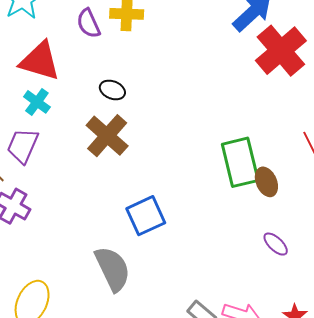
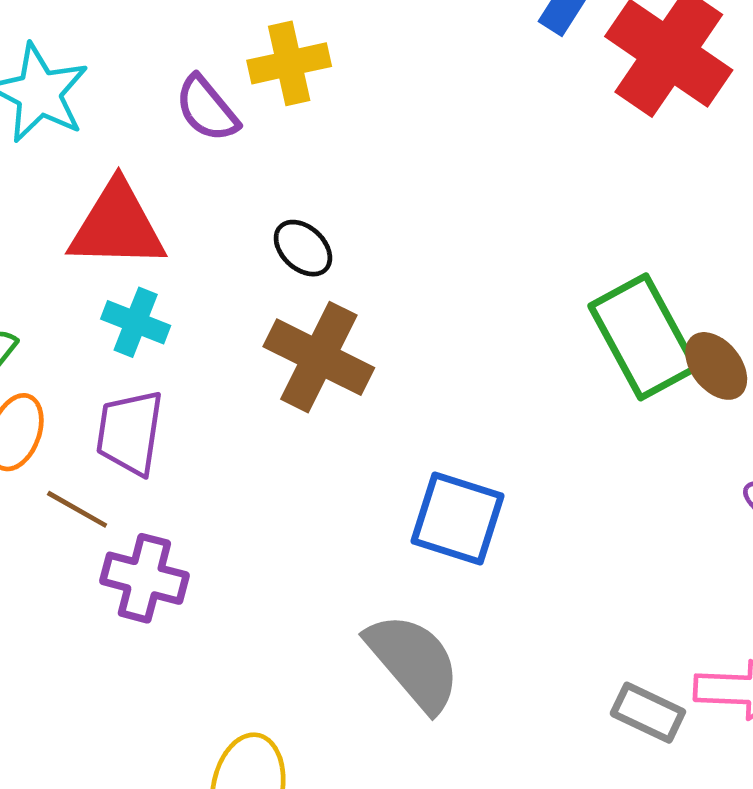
black ellipse: (112, 90) -> (303, 248), turned 35
blue square: (146, 216) -> (458, 519), turned -33

